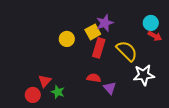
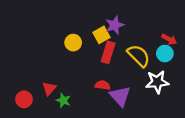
cyan circle: (151, 23) -> (165, 53), moved
purple triangle: (110, 88) -> (120, 96), size x1.5
red circle: (33, 95) -> (24, 99), moved

